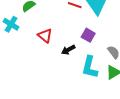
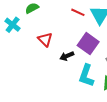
purple square: (88, 35) -> (88, 44), size x1.5

